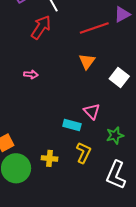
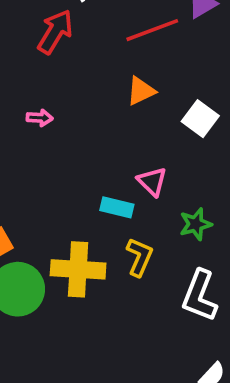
orange triangle: (87, 61) -> (141, 91), turned 30
yellow cross: (50, 158) -> (78, 269), size x1.8

